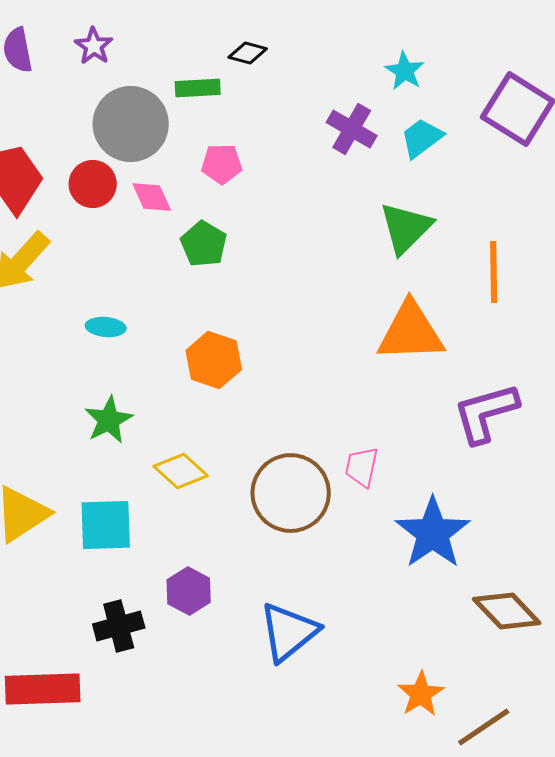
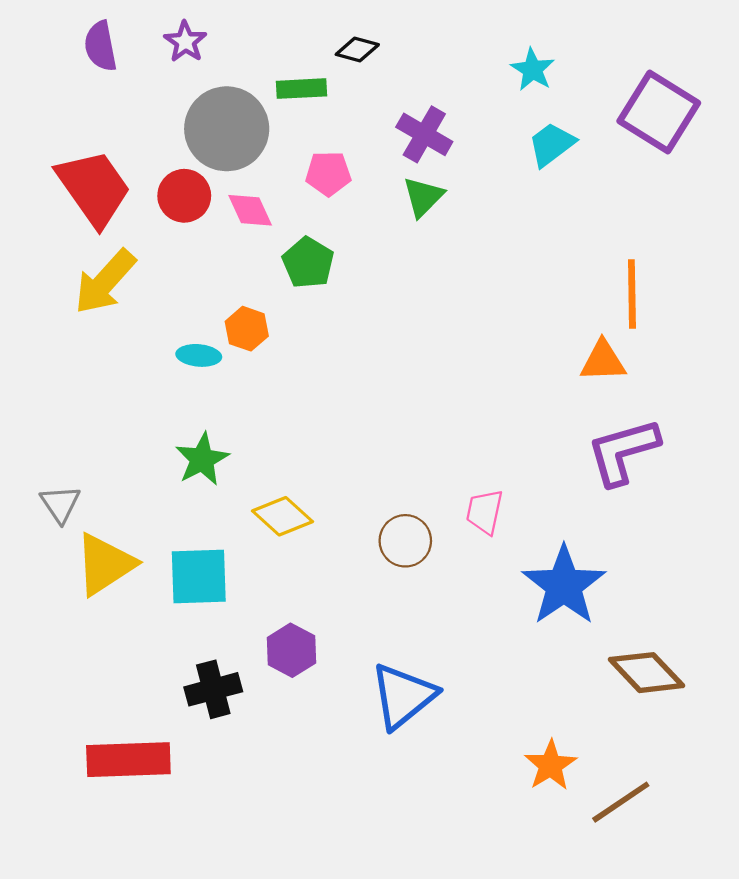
purple cross: (352, 129) -> (424, 134), moved
green triangle: (406, 228) -> (423, 197), moved, size x0.7
orange triangle: (411, 332) -> (603, 361), moved, size x0.6
orange hexagon: (214, 360) -> (247, 329), moved, size x0.7
brown circle: (291, 493) -> (405, 541), size x0.6

